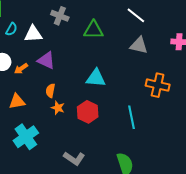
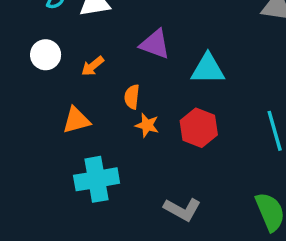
purple triangle: (46, 60) -> (155, 44), moved
orange arrow: (21, 69) -> (93, 66), moved
cyan cross: (26, 137) -> (97, 179), turned 30

